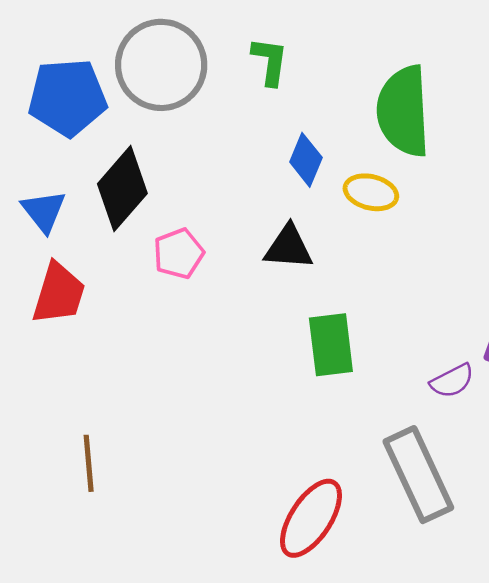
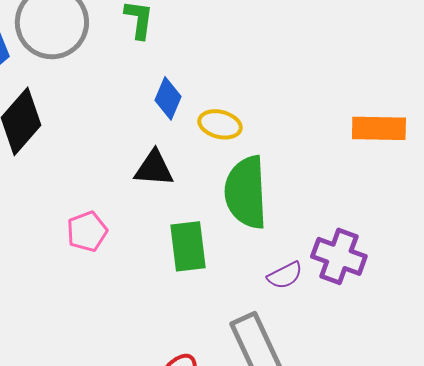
green semicircle: (403, 111) -> (246, 192), moved
pink pentagon: (179, 254) -> (87, 231), moved

